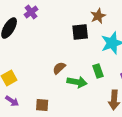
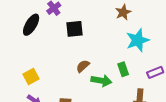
black square: (80, 32) -> (75, 29), moved

